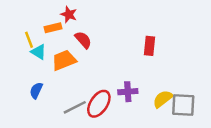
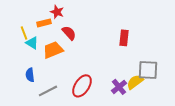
blue semicircle: (36, 90) -> (30, 75), turned -32
purple cross: (128, 92) -> (119, 87), moved, turned -35
gray square: (183, 105) -> (148, 70), moved
gray line: (75, 107) -> (48, 91), moved

